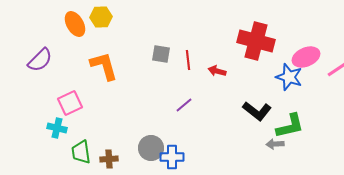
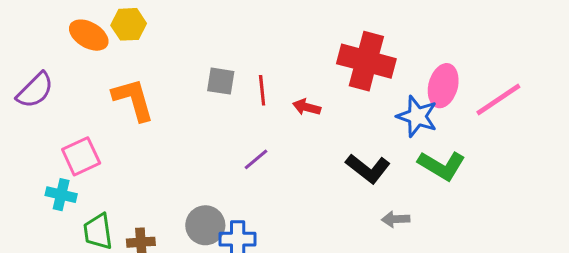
orange ellipse: (75, 24) -> (89, 35), turned -30
pink ellipse: (306, 57) -> (443, 86), turned -52
green L-shape: (290, 126) -> (442, 165), moved, turned 44

